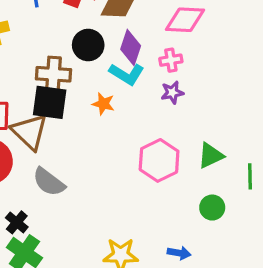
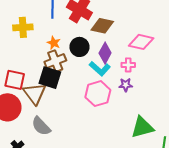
brown cross: (53, 74) -> (55, 61), turned -35
orange star: (103, 104) -> (54, 43), moved
green triangle: (211, 156) -> (142, 127), size x1.4
pink hexagon: (159, 160) -> (98, 94), moved

